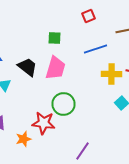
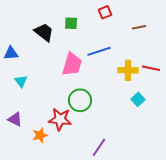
green square: (54, 38) -> (71, 23), moved
blue line: (96, 49) -> (99, 51), moved
black trapezoid: (28, 67) -> (44, 32), moved

